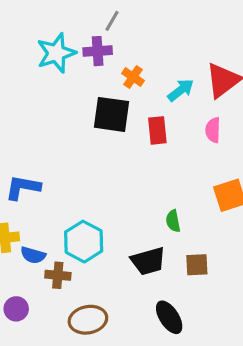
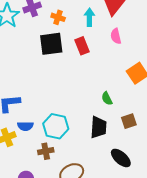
cyan arrow: (181, 90) -> (89, 17), turned -36
blue semicircle: (33, 255) -> (25, 126), moved
black trapezoid: (148, 261) -> (98, 127), turned -55

